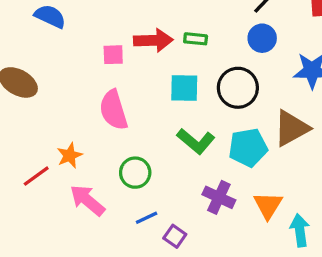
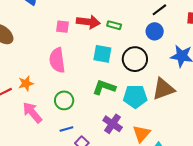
green L-shape: (196, 141) -> (104, 87), turned 150

